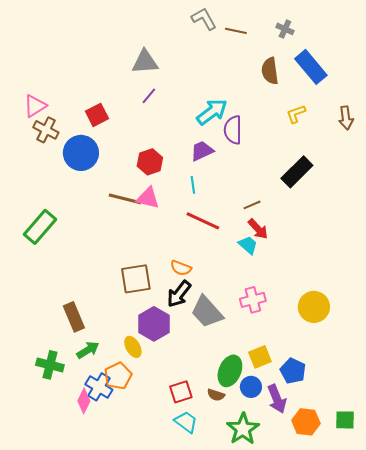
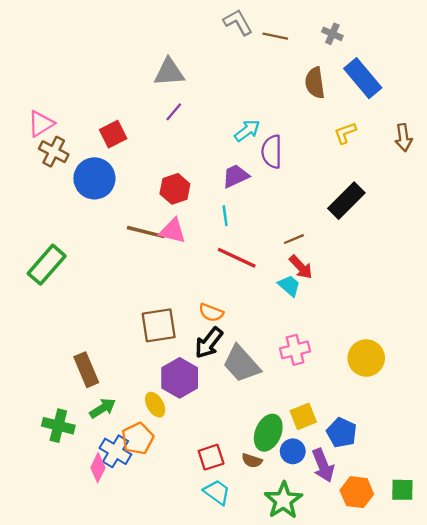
cyan arrow: (212, 112) -> (247, 131), size x0.7

